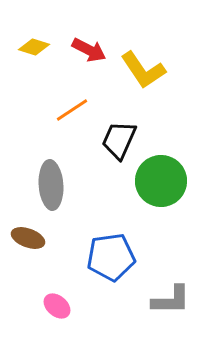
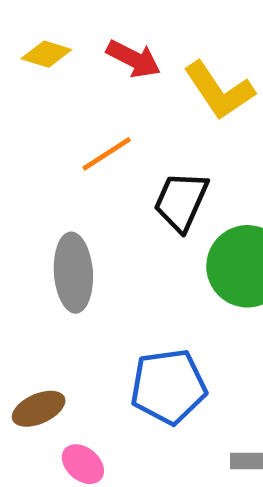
brown ellipse: (28, 238) -> (39, 409), moved, turned -44

